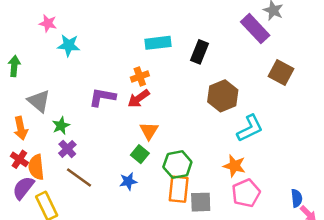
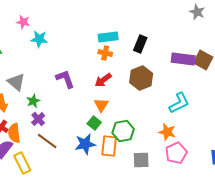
purple rectangle: (255, 29) -> (183, 59), moved, turned -40
orange cross: (140, 76) -> (105, 53), moved, turned 32
brown hexagon: (223, 96) -> (141, 78), moved
purple L-shape: (102, 97) -> (65, 79), turned 60
red arrow: (139, 98) -> (103, 80), moved
blue star: (128, 181) -> (85, 144), size x1.5
orange rectangle: (179, 189) -> (109, 146), moved

